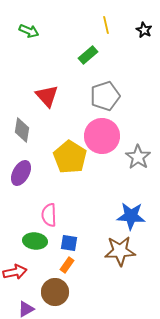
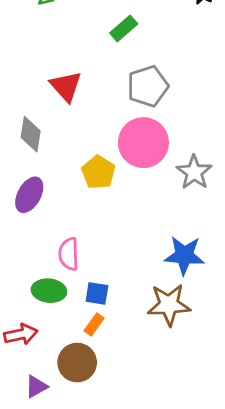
yellow pentagon: (70, 157) -> (98, 172), size x0.7

